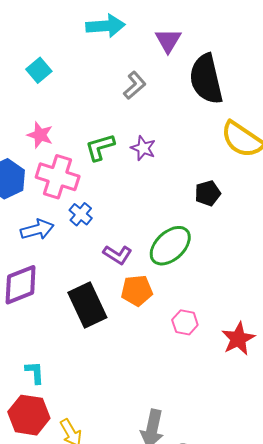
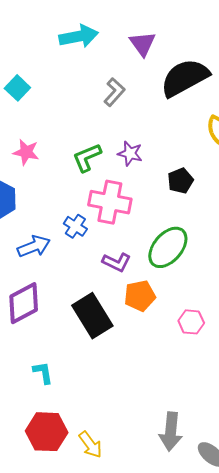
black semicircle: (206, 79) -> (185, 78), turned 81
pink cross: (58, 177) -> (110, 202), moved
black pentagon: (208, 193) -> (180, 181), moved
cyan L-shape: (35, 372) -> (43, 373), moved

